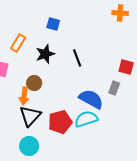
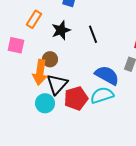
orange arrow: (24, 96) -> (40, 72), size x1.4
black triangle: (30, 116) -> (57, 84), moved
cyan circle: (29, 146) -> (45, 103), moved

